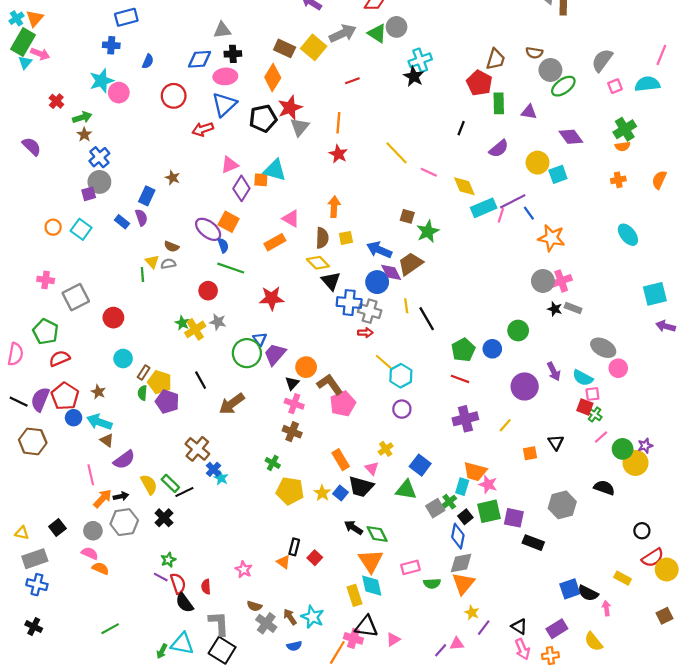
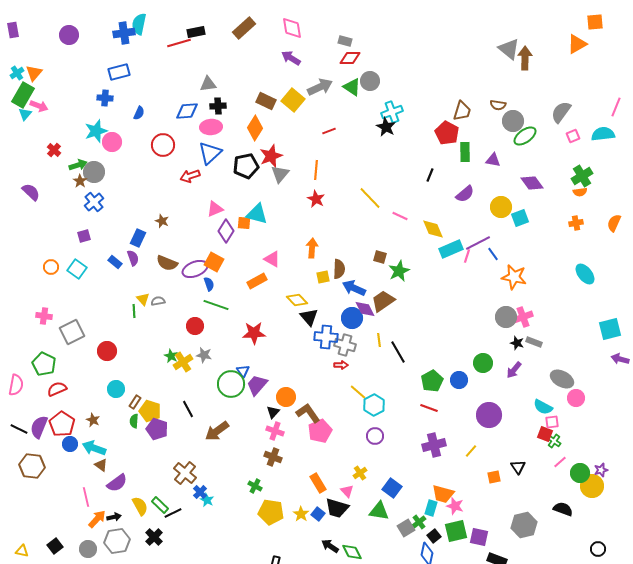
gray circle: (99, 182) -> (94, 172), moved
purple ellipse: (208, 229) -> (195, 269), turned -60
brown semicircle: (322, 238) -> (339, 269), moved
brown semicircle: (172, 247) -> (167, 263), moved, size x1.5
purple arrow: (554, 371) -> (514, 370), moved, turned 66

